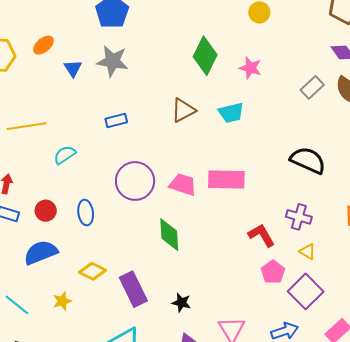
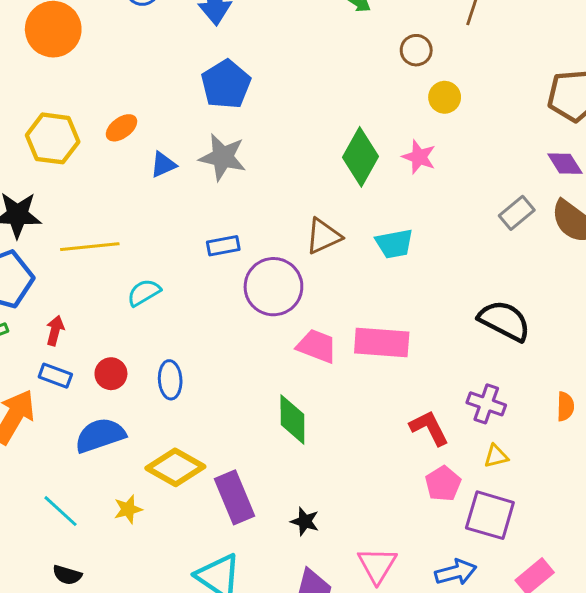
blue triangle: (73, 68) -> (163, 165), turned 36
pink star: (250, 68) -> (419, 157), moved
purple circle: (135, 181) -> (273, 287), moved
yellow triangle: (307, 252) -> (496, 456), turned -48
yellow diamond: (92, 271) -> (175, 467), size x1.4
purple square: (306, 291) -> (490, 515), turned -32

